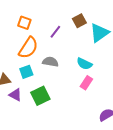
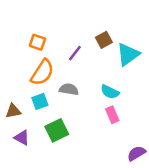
pink rectangle: (86, 83) -> (112, 115), turned -56
purple triangle: (15, 95) -> (22, 138), moved

